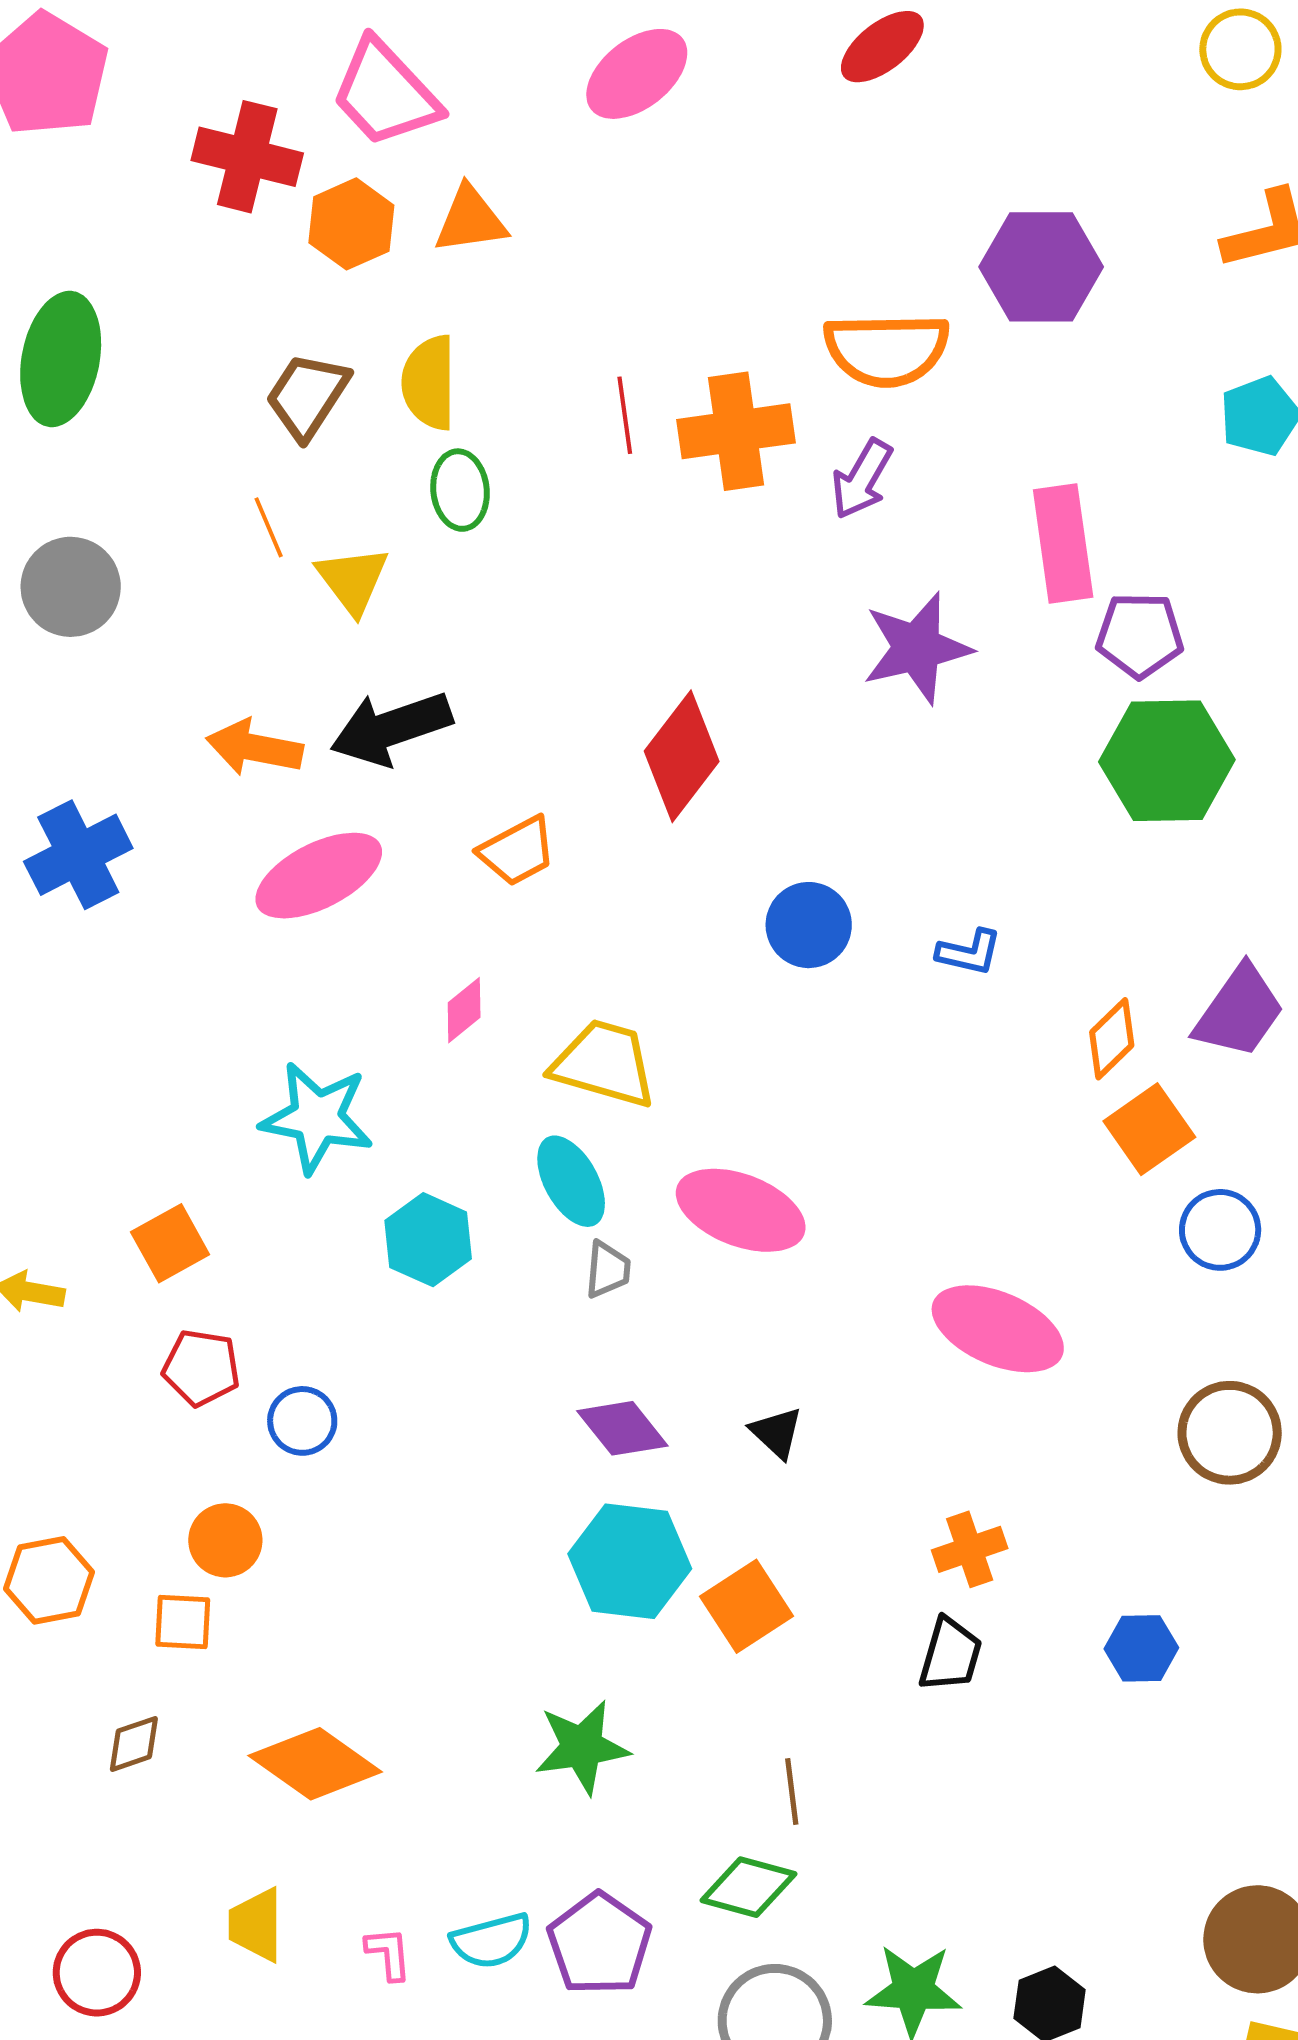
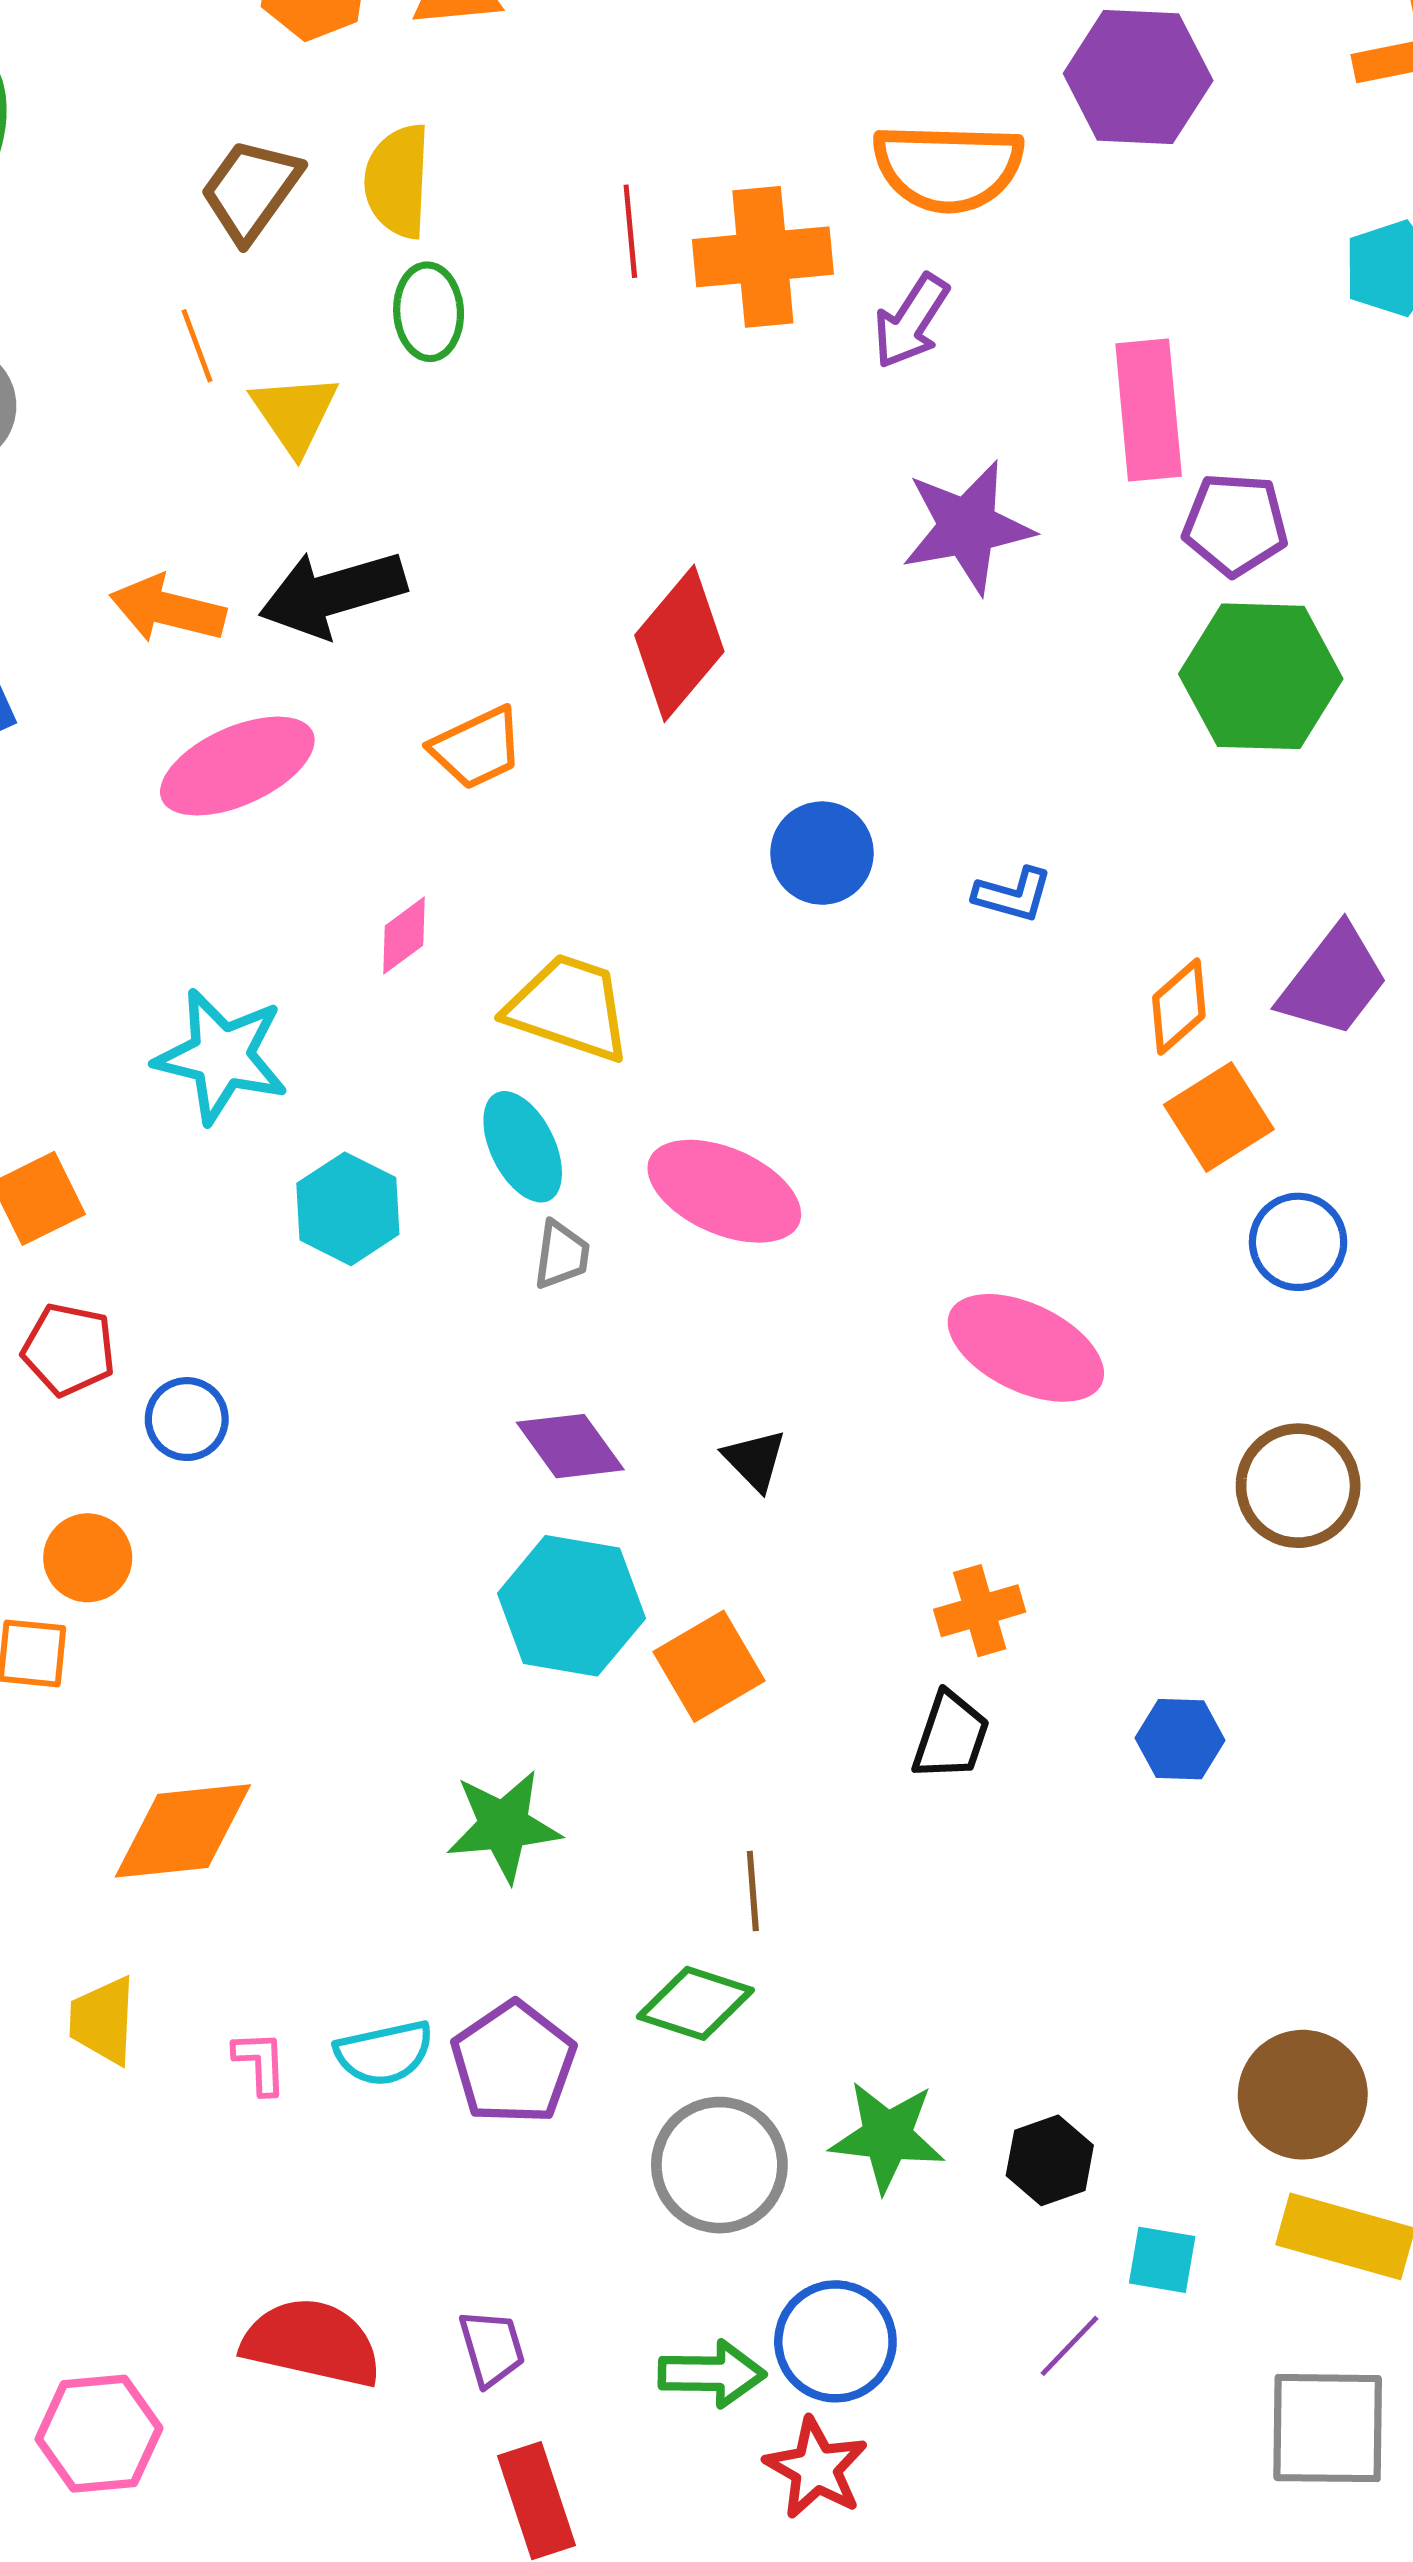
orange diamond: (315, 1764) -> (183, 1831), turned -44

